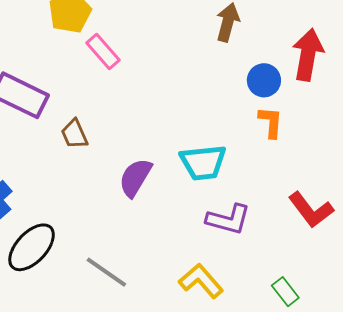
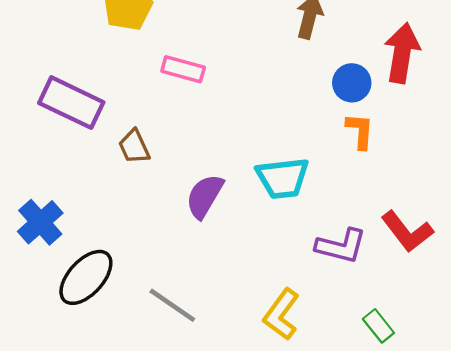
pink rectangle: (103, 52) -> (183, 69), moved, turned -33
purple L-shape: (228, 219) -> (341, 246), moved
yellow L-shape: (201, 281) -> (281, 314), turned -102

